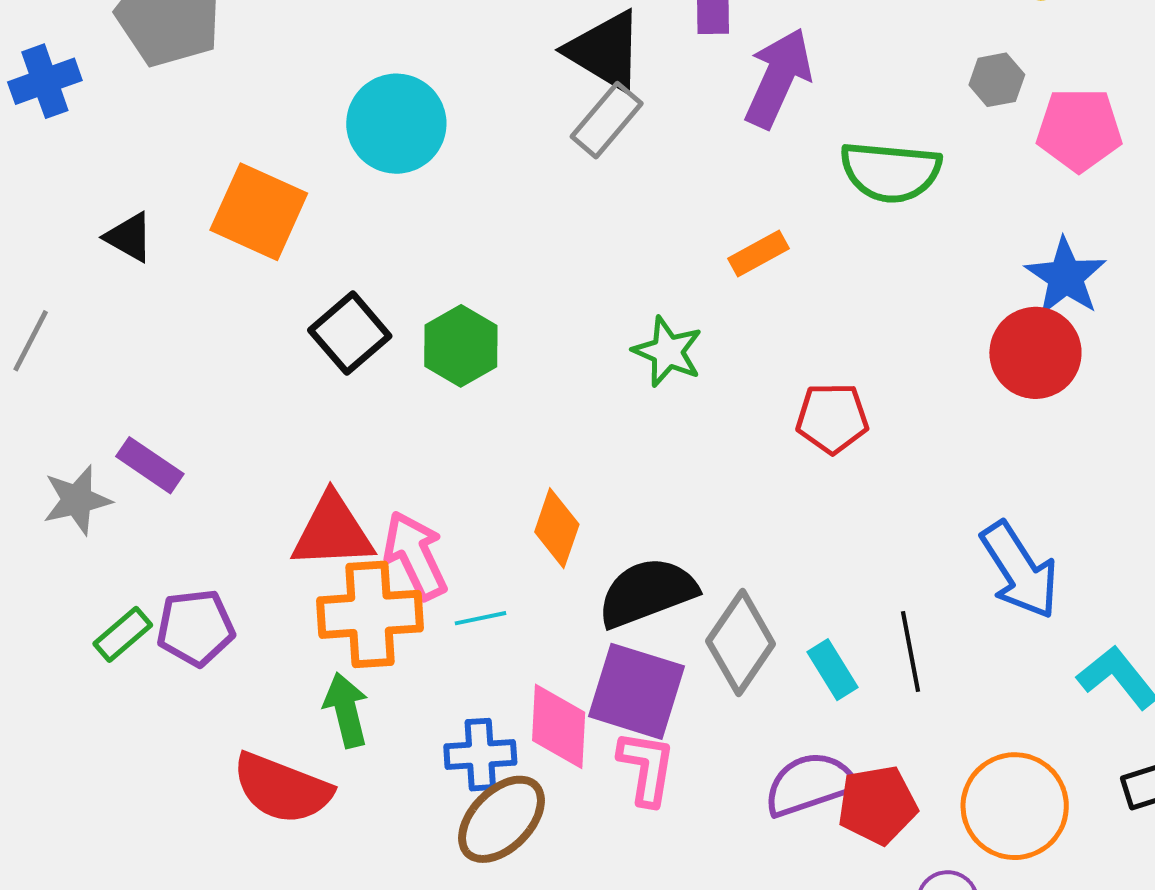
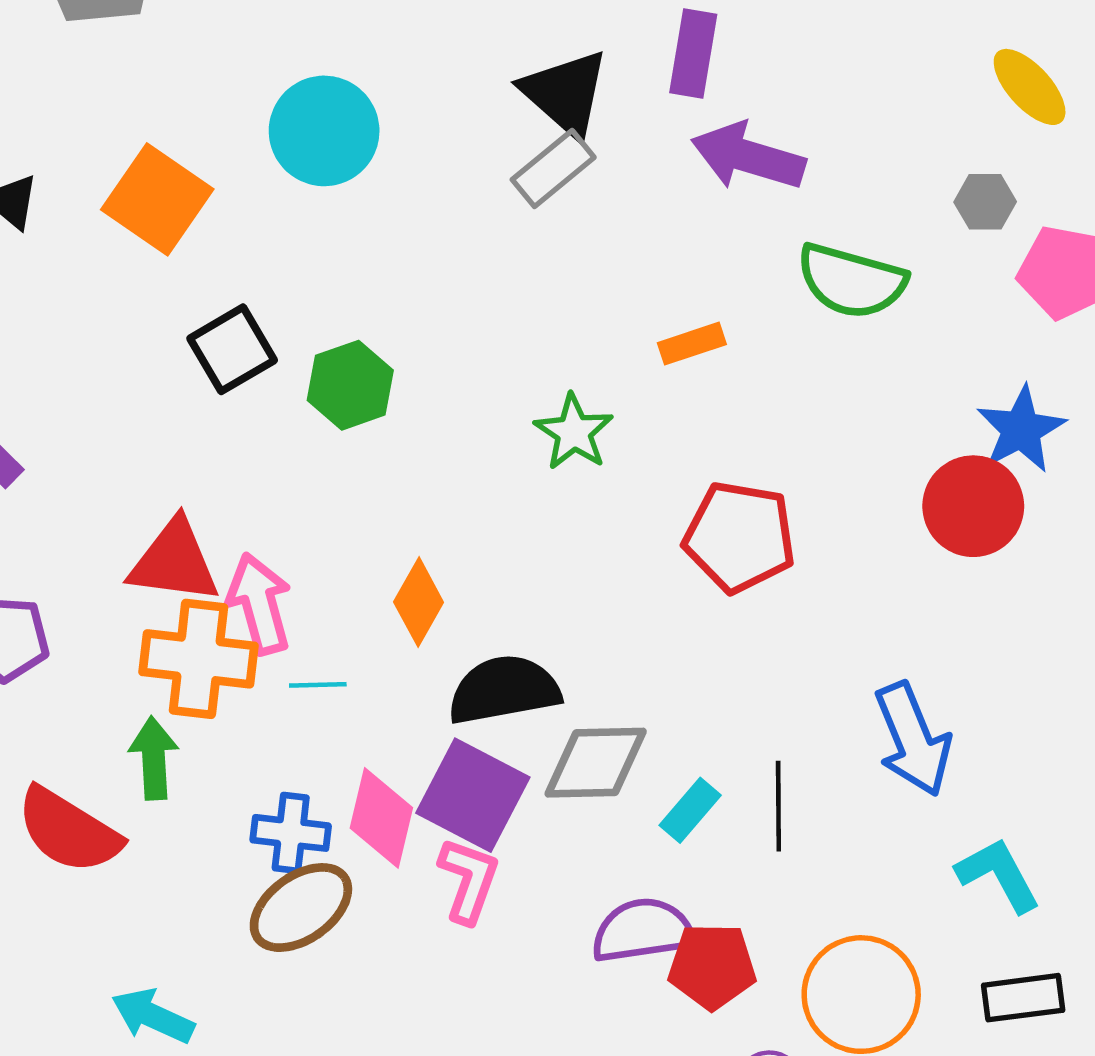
purple arrow: (778, 78) -> (748, 157), turned -108
red pentagon: (832, 418) -> (740, 537), size x1.4
gray diamond: (741, 642) -> (596, 763), turned 44
cyan rectangle: (833, 670) -> (690, 810), turned 62

